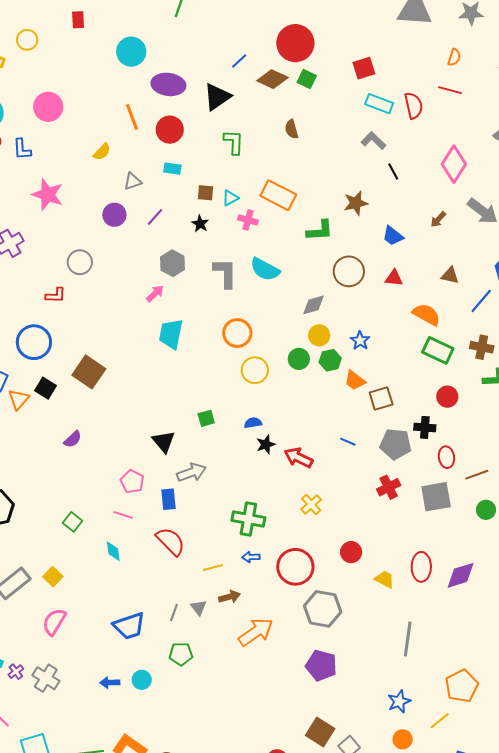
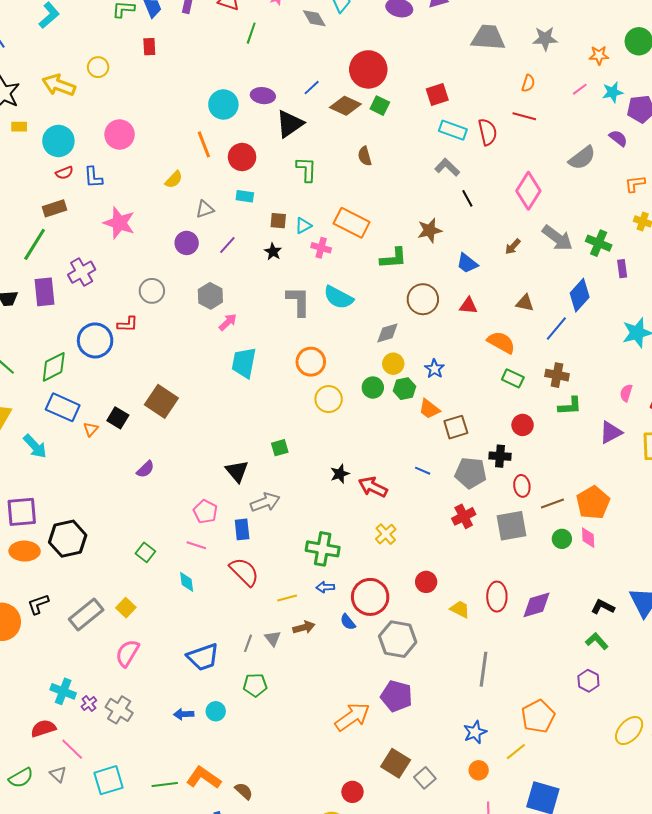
cyan circle: (131, 52) -> (223, 104), moved
purple ellipse: (168, 84) -> (263, 96), moved, size x0.7
gray hexagon: (173, 263) -> (210, 296), moved
blue circle: (34, 342) -> (95, 340), moved
green rectangle: (438, 350) -> (513, 378), size x0.7
orange triangle: (19, 399) -> (91, 429), size x0.7
blue semicircle: (253, 423) -> (348, 622), moved, turned -120
orange arrow: (256, 632) -> (352, 717), moved

